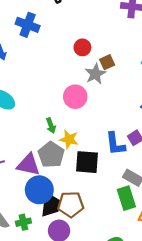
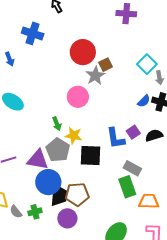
red circle: (82, 47) -> (83, 52), size x1.6

